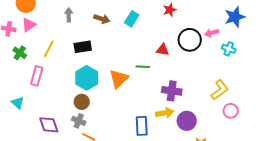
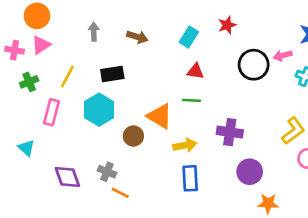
cyan rectangle: (132, 19) -> (189, 37), moved
red triangle: (163, 50) -> (195, 71), moved
green cross: (20, 53) -> (29, 82), turned 32
cyan hexagon: (87, 78) -> (99, 110), moved
orange triangle: (119, 79) -> (160, 116), turned -45
brown circle: (82, 102) -> (133, 136), moved
yellow arrow: (165, 113) -> (185, 145), moved

